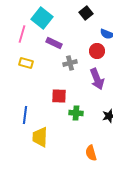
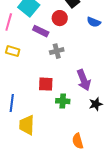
red circle: (97, 51) -> (60, 18), moved
purple arrow: (97, 79) -> (84, 80), moved

